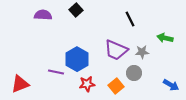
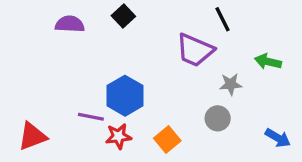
black line: (130, 19) -> (222, 19), moved
purple trapezoid: (116, 50) -> (195, 50), moved
red star: (87, 84) -> (118, 136), moved
orange square: (116, 86) -> (167, 140), moved

